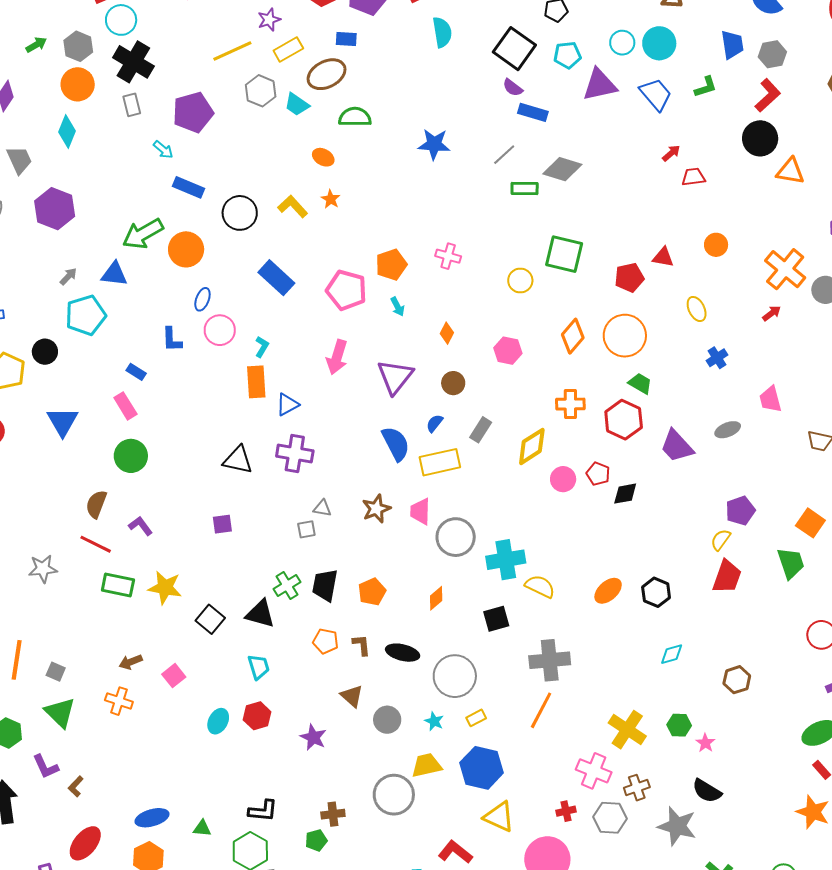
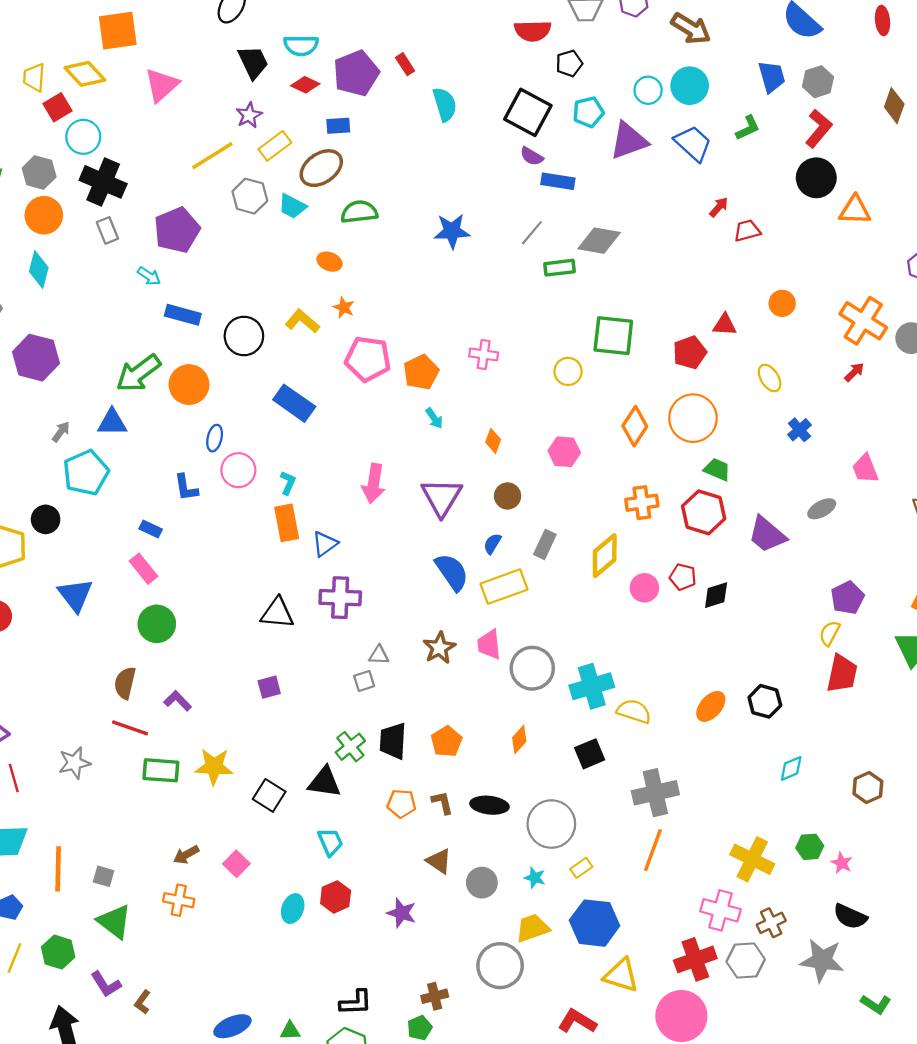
pink pentagon: (346, 290) -> (368, 359), moved
red cross: (566, 811) -> (695, 959), size x1.8

